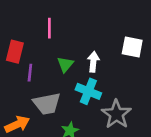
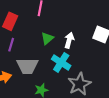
purple line: (30, 73) -> (11, 45), moved

